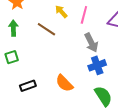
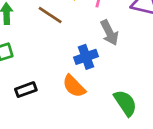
blue cross: (97, 65) -> (86, 57), moved

